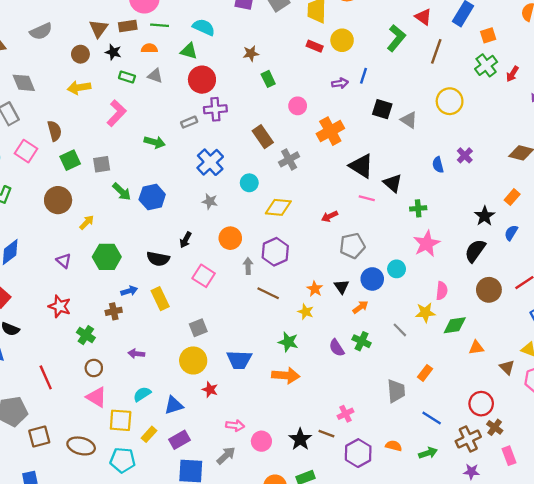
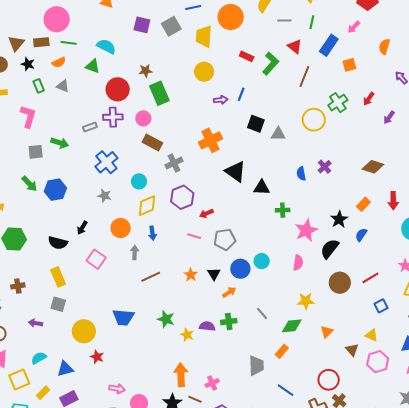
yellow circle: (342, 40) -> (204, 72), moved
red rectangle: (315, 46) -> (247, 56), moved
orange semicircle: (149, 48) -> (59, 62), turned 152
green cross: (486, 65) -> (338, 103), moved
green rectangle: (127, 77) -> (39, 86), turned 48
green rectangle: (268, 79) -> (159, 93), size x1.6
red circle: (202, 80) -> (118, 89), moved
pink circle: (298, 106) -> (143, 118), moved
pink L-shape: (117, 113) -> (28, 116), turned -30
gray triangle: (409, 120) -> (278, 134), turned -35
brown rectangle: (263, 137) -> (152, 142), turned -30
gray square: (102, 164) -> (36, 152), moved
black triangle: (393, 183) -> (262, 188), turned -42
pink line: (367, 198) -> (194, 236), moved
yellow diamond: (278, 207) -> (147, 206), moved, turned -30
pink star: (427, 244) -> (306, 230), moved
purple hexagon: (275, 252) -> (182, 197), moved
blue arrow: (129, 291) -> (152, 233), moved, turned 96
pink semicircle: (442, 291) -> (298, 263), moved
brown line: (268, 293) -> (151, 277), turned -54
yellow star: (306, 312) -> (187, 335), moved
yellow star: (425, 313) -> (306, 301), moved
green diamond: (455, 325) -> (292, 326), moved
gray square: (198, 328) -> (58, 304), moved, turned 35
green cross: (362, 341) -> (229, 322), turned -35
purple semicircle: (337, 348) -> (207, 326), turned 126
orange triangle: (476, 348) -> (327, 332), turned -40
blue trapezoid: (239, 360) -> (123, 317), moved
orange arrow: (286, 375) -> (181, 375), moved, turned -100
yellow square: (121, 420) -> (19, 379), turned -30

